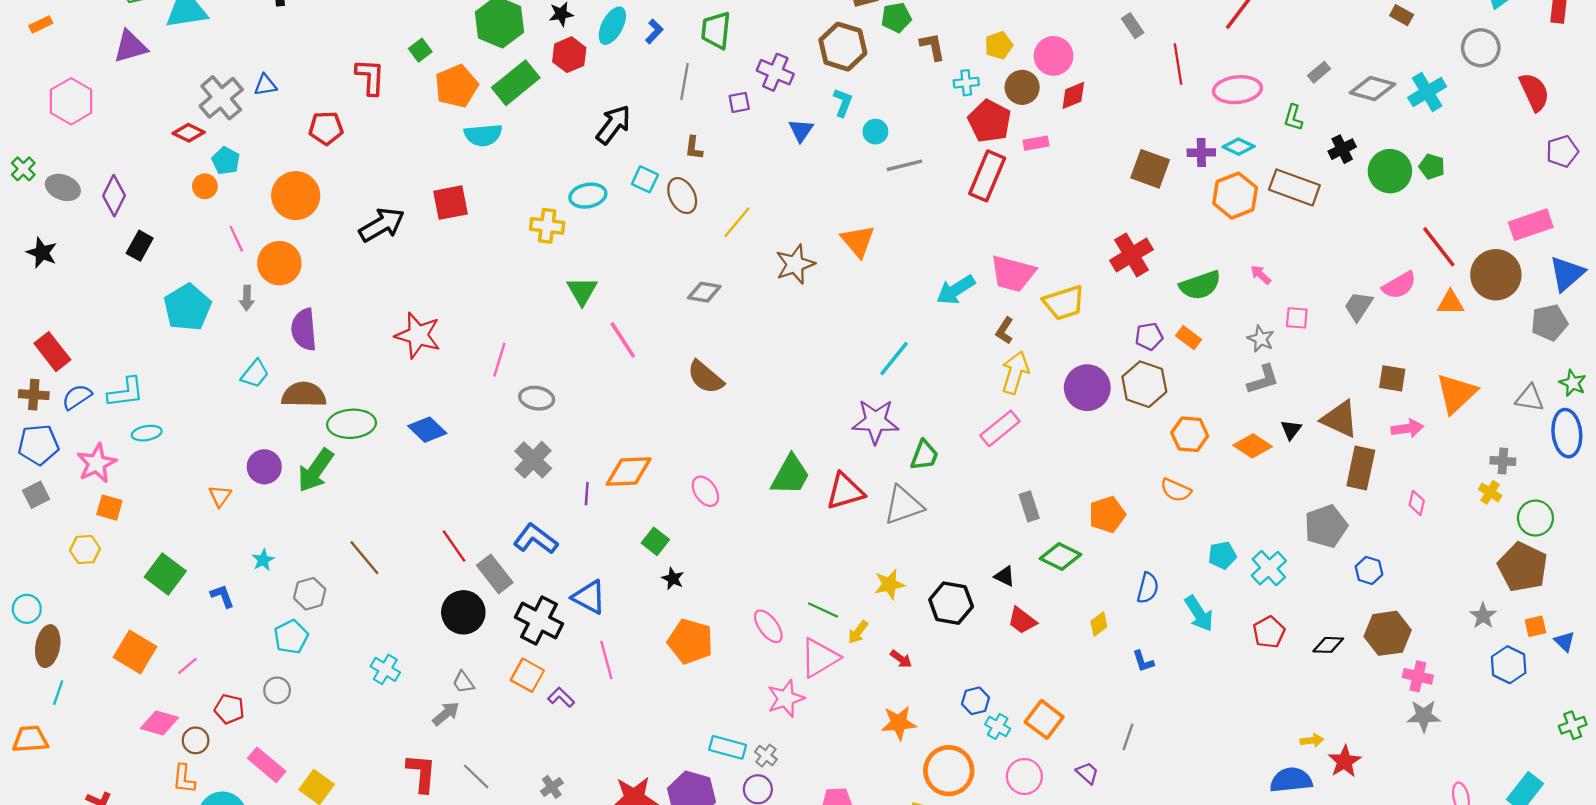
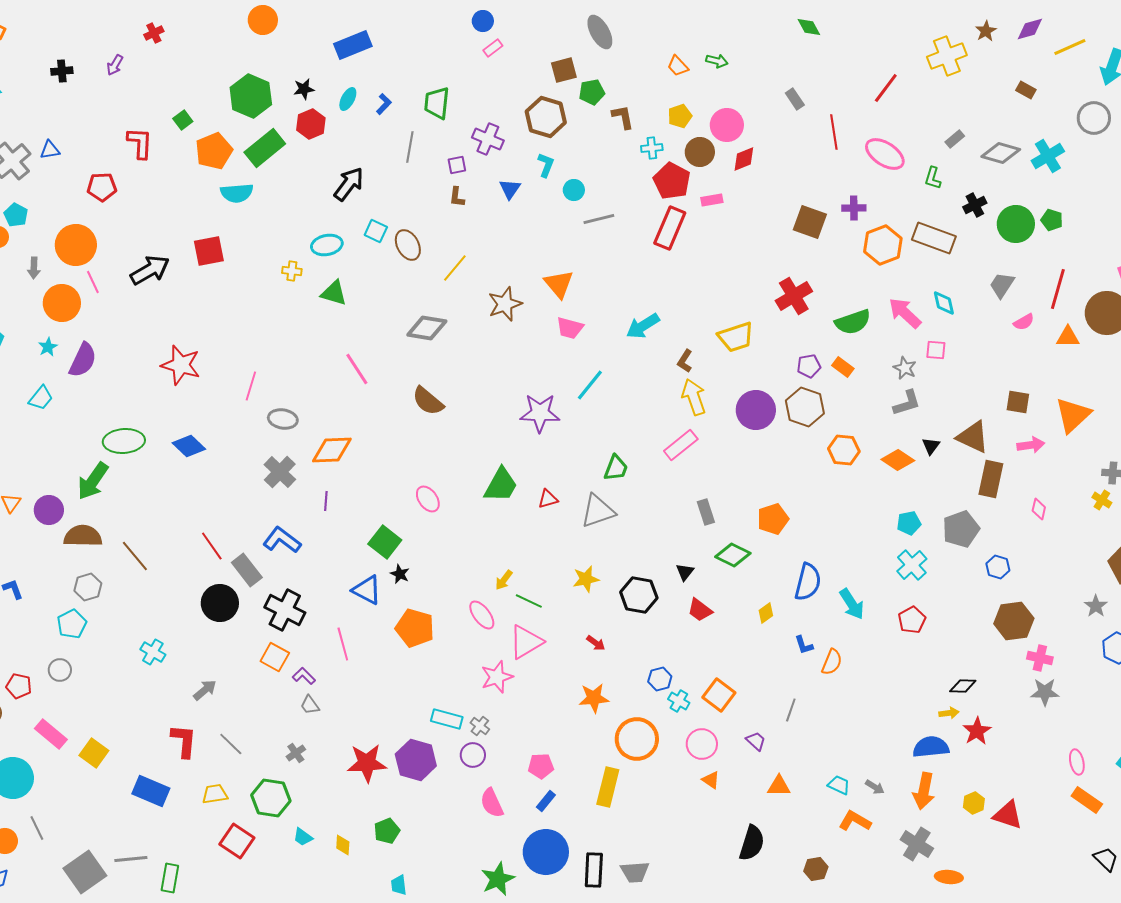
cyan ellipse: (612, 26) -> (348, 99), size x0.7
pink ellipse: (1237, 90) -> (885, 154), turned 39
cyan diamond: (1239, 147) -> (944, 303), moved, turned 52
brown L-shape: (694, 148) -> (457, 197), moved
yellow cross: (547, 226) -> (292, 271), size x0.7
pink line: (236, 239) -> (93, 282), moved
red line: (1439, 247) -> (1058, 289), turned 54
pink trapezoid: (1013, 274) -> (570, 328), moved, size x0.7
pink arrow: (1261, 275) -> (905, 313), size x1.8
pink semicircle: (1399, 285) -> (1024, 322), size x0.7
green triangle: (582, 291) -> (334, 293), moved, turned -44
gray diamond: (704, 292) -> (427, 328), size x1.4
gray arrow: (247, 298) -> (34, 268), moved
gray trapezoid: (1359, 306) -> (1002, 285), moved
purple semicircle: (304, 329) -> (83, 360), turned -150
yellow arrow: (1015, 373) -> (694, 397), turned -36
brown semicircle: (304, 395) -> (83, 536), moved
purple star: (875, 421) -> (540, 413), moved
purple circle: (264, 467) -> (49, 510), moved
orange diamond: (629, 471) -> (332, 450), moved
orange semicircle: (1176, 490) -> (832, 662), moved, turned -92
red triangle: (845, 491) -> (548, 499), size x0.6
green square: (655, 541) -> (385, 542), size x1.4
cyan pentagon: (1222, 555) -> (909, 523), moved
cyan star: (263, 560) -> (48, 347), moved
black triangle: (1005, 576) -> (685, 572), turned 42
blue semicircle: (1148, 588) -> (808, 582), size x1.4
blue triangle: (589, 597) -> (367, 590), moved
yellow arrow: (858, 632) -> (504, 580), moved
black diamond: (1328, 645) -> (963, 686), moved
gray trapezoid: (463, 682) -> (310, 705), moved

